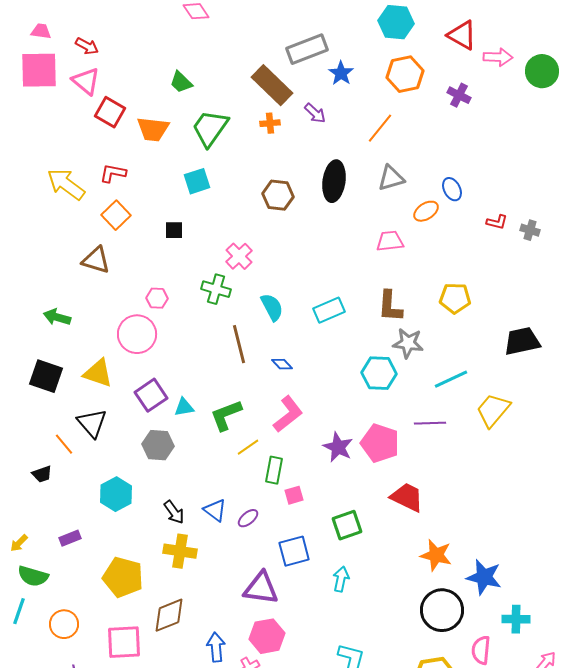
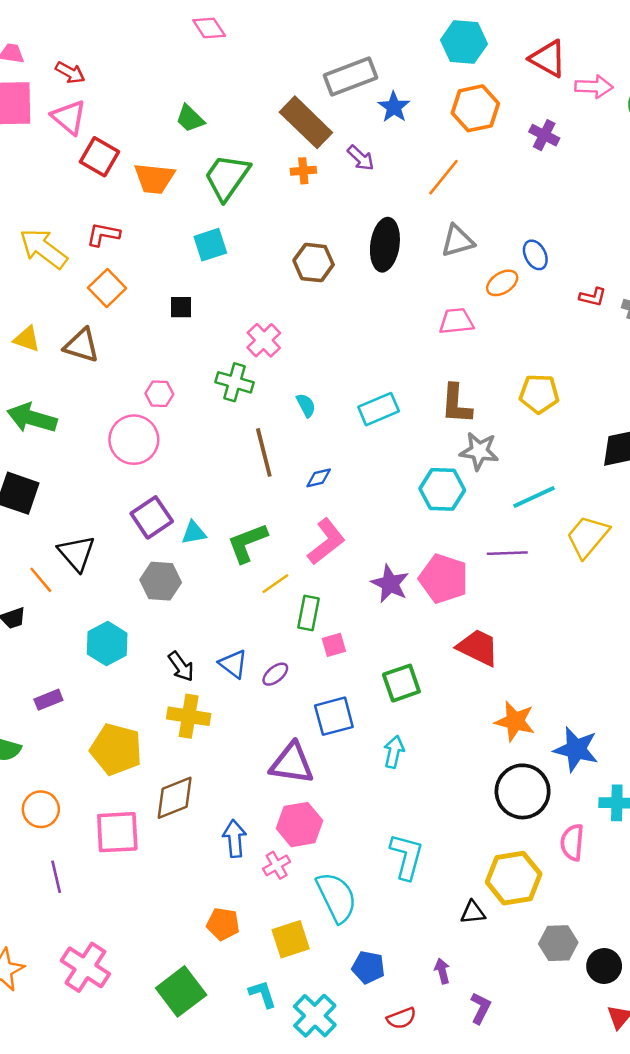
cyan semicircle: (272, 307) -> (306, 405), size x0.7
green arrow: (57, 317) -> (32, 418), size x1.4
blue diamond: (282, 364) -> (319, 478), turned -60
yellow triangle: (98, 373) -> (27, 339), moved, size x0.7

